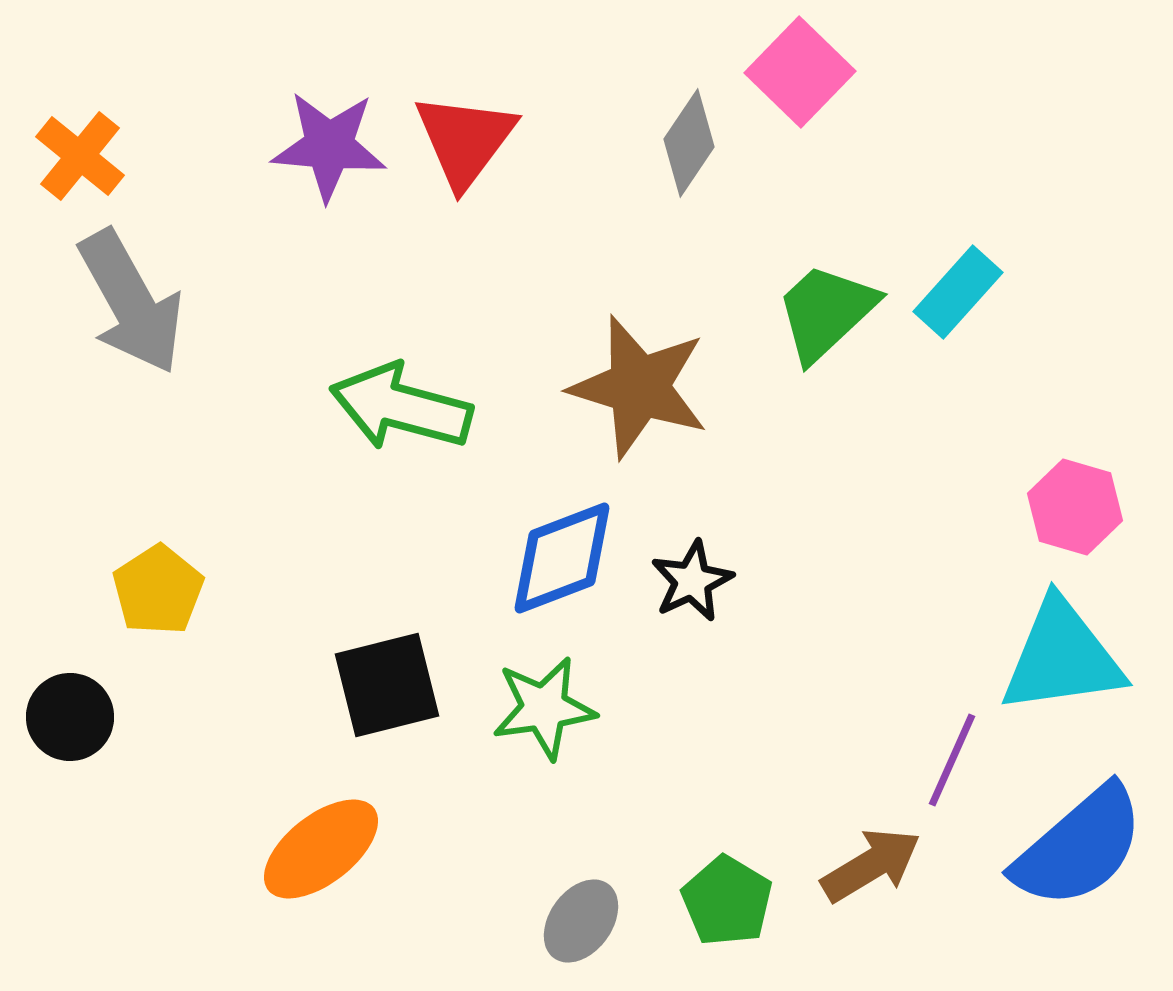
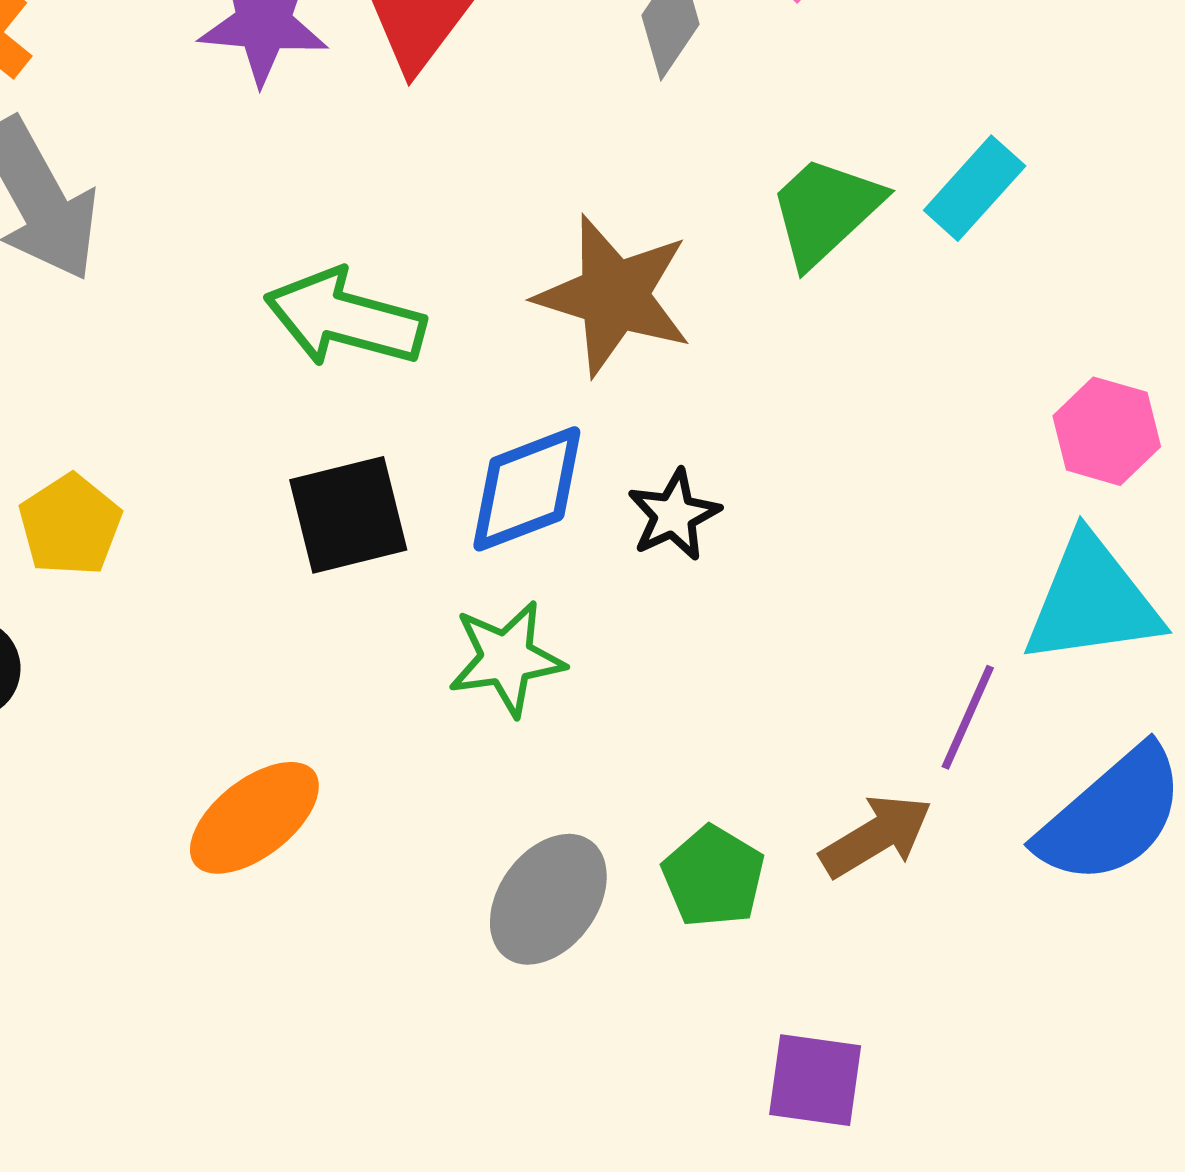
black square: (387, 685) -> (348, 515), moved
gray ellipse: (581, 921) -> (548, 899), size x1.4

